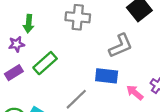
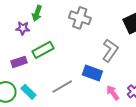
gray L-shape: (121, 46) -> (110, 50), turned -45
purple rectangle: (14, 73) -> (19, 62), moved

